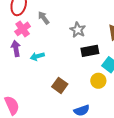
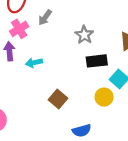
gray arrow: (44, 18) -> (45, 18), turned -112

